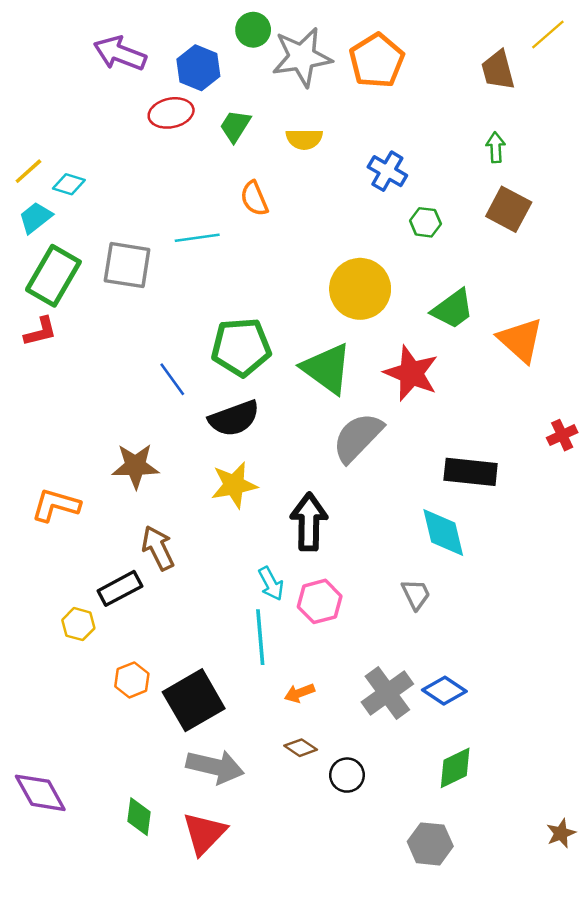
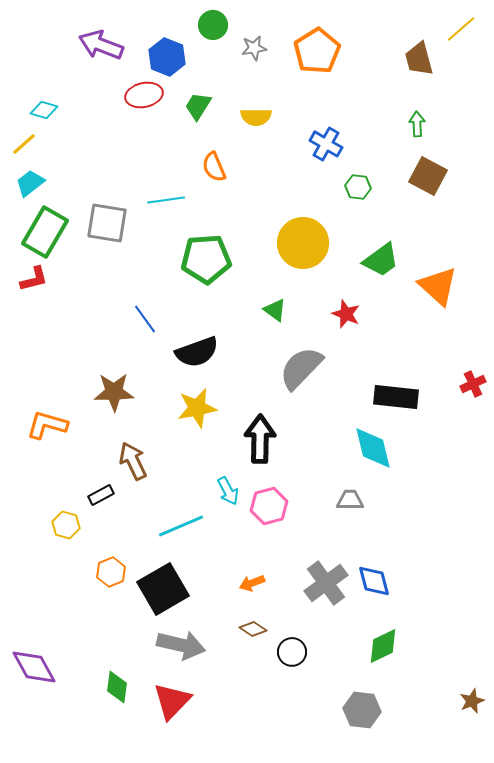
gray star: (302, 57) -> (254, 48), size x0.5
cyan diamond: (69, 184) -> (44, 110), moved
green pentagon: (241, 347) -> (206, 259), moved
green triangle: (327, 368) -> (275, 310), size x0.5
red star: (411, 373) -> (346, 314), size x0.6
red cross: (562, 435) -> (473, 384), moved
black rectangle: (120, 588) -> (101, 495), size x0.7
gray trapezoid: (416, 594) -> (350, 500), turned -64
cyan line: (260, 637) -> (181, 526), moved, turned 72
blue diamond: (444, 691) -> (374, 581), turned 42

